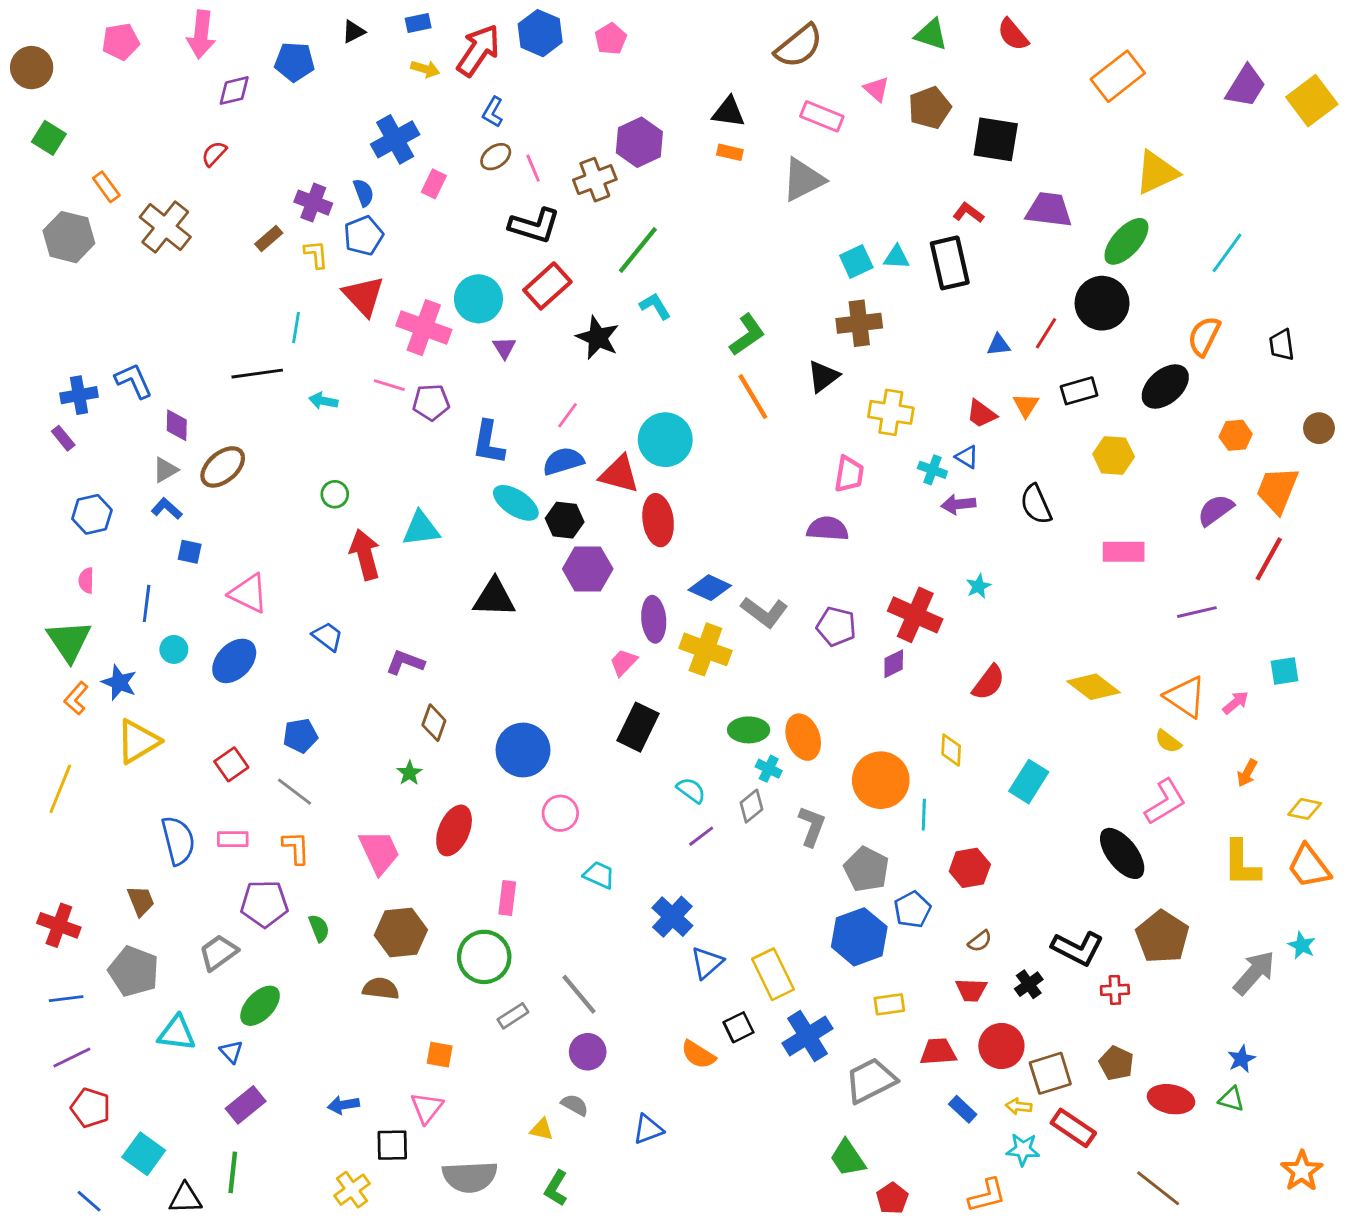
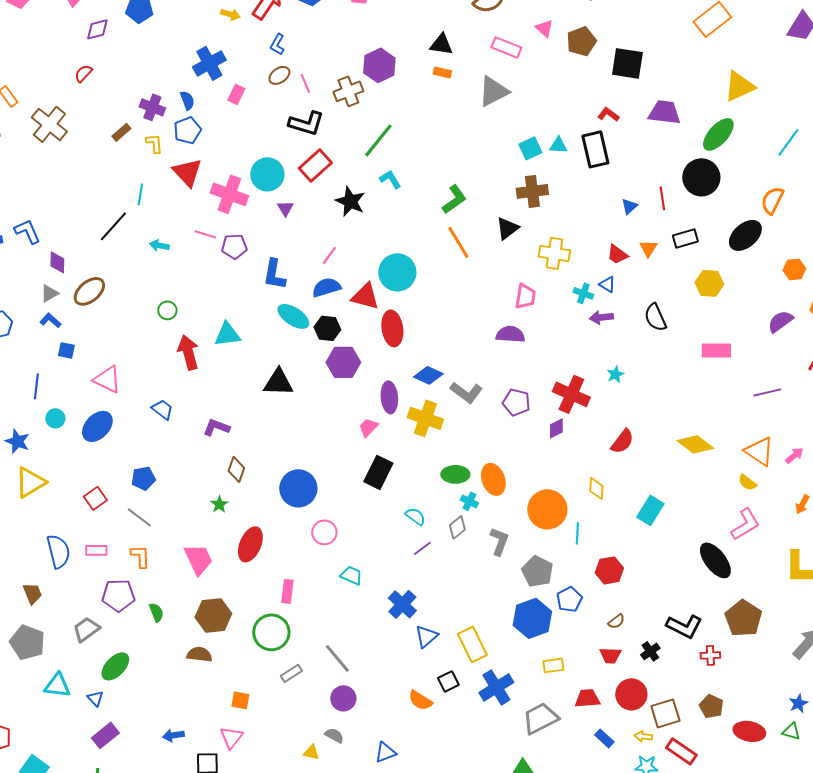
red line: (1046, 333) -> (662, 198), turned -40
blue triangle: (999, 345) -> (629, 206), turned -36
black line: (257, 374) -> (113, 226), turned -40

